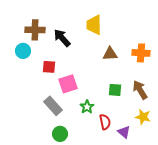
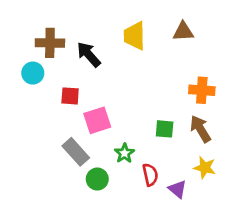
orange cross: (141, 53) -> (202, 90), moved
brown triangle: (110, 54) -> (183, 32), moved
green circle: (60, 134) -> (97, 179), moved

